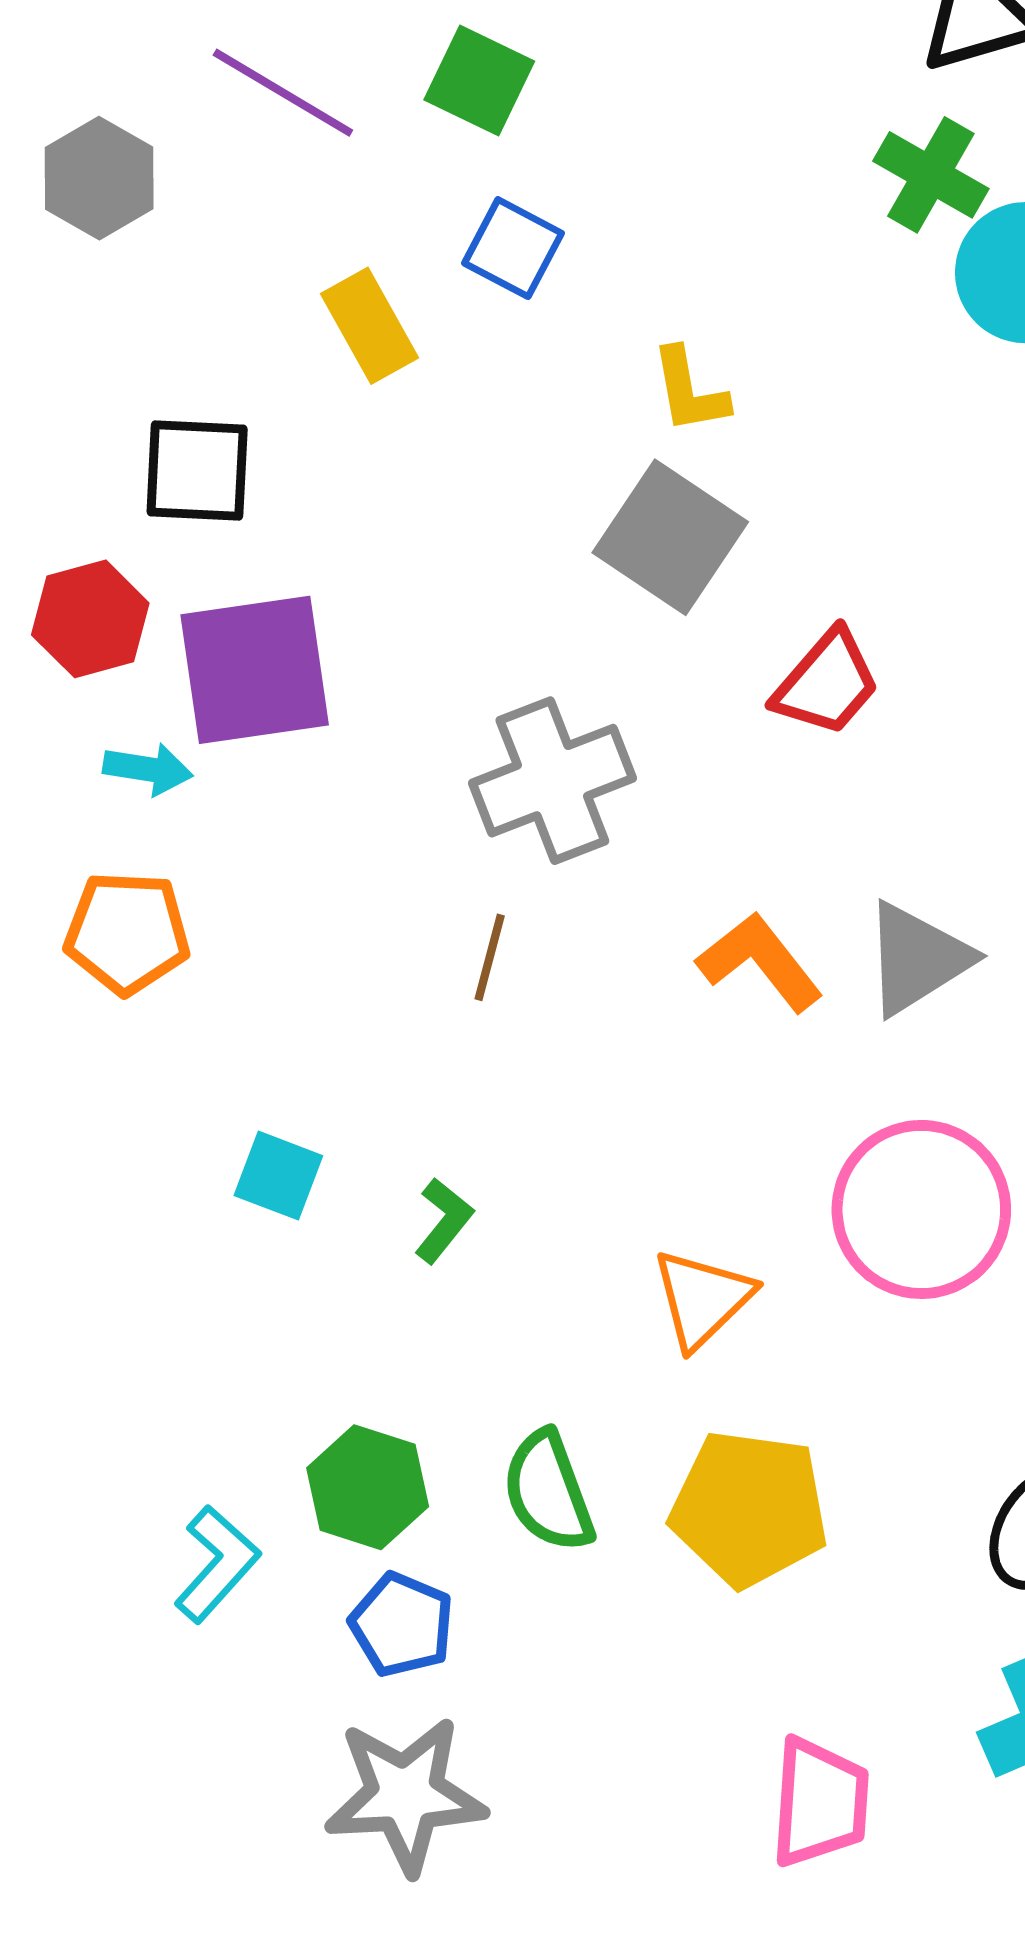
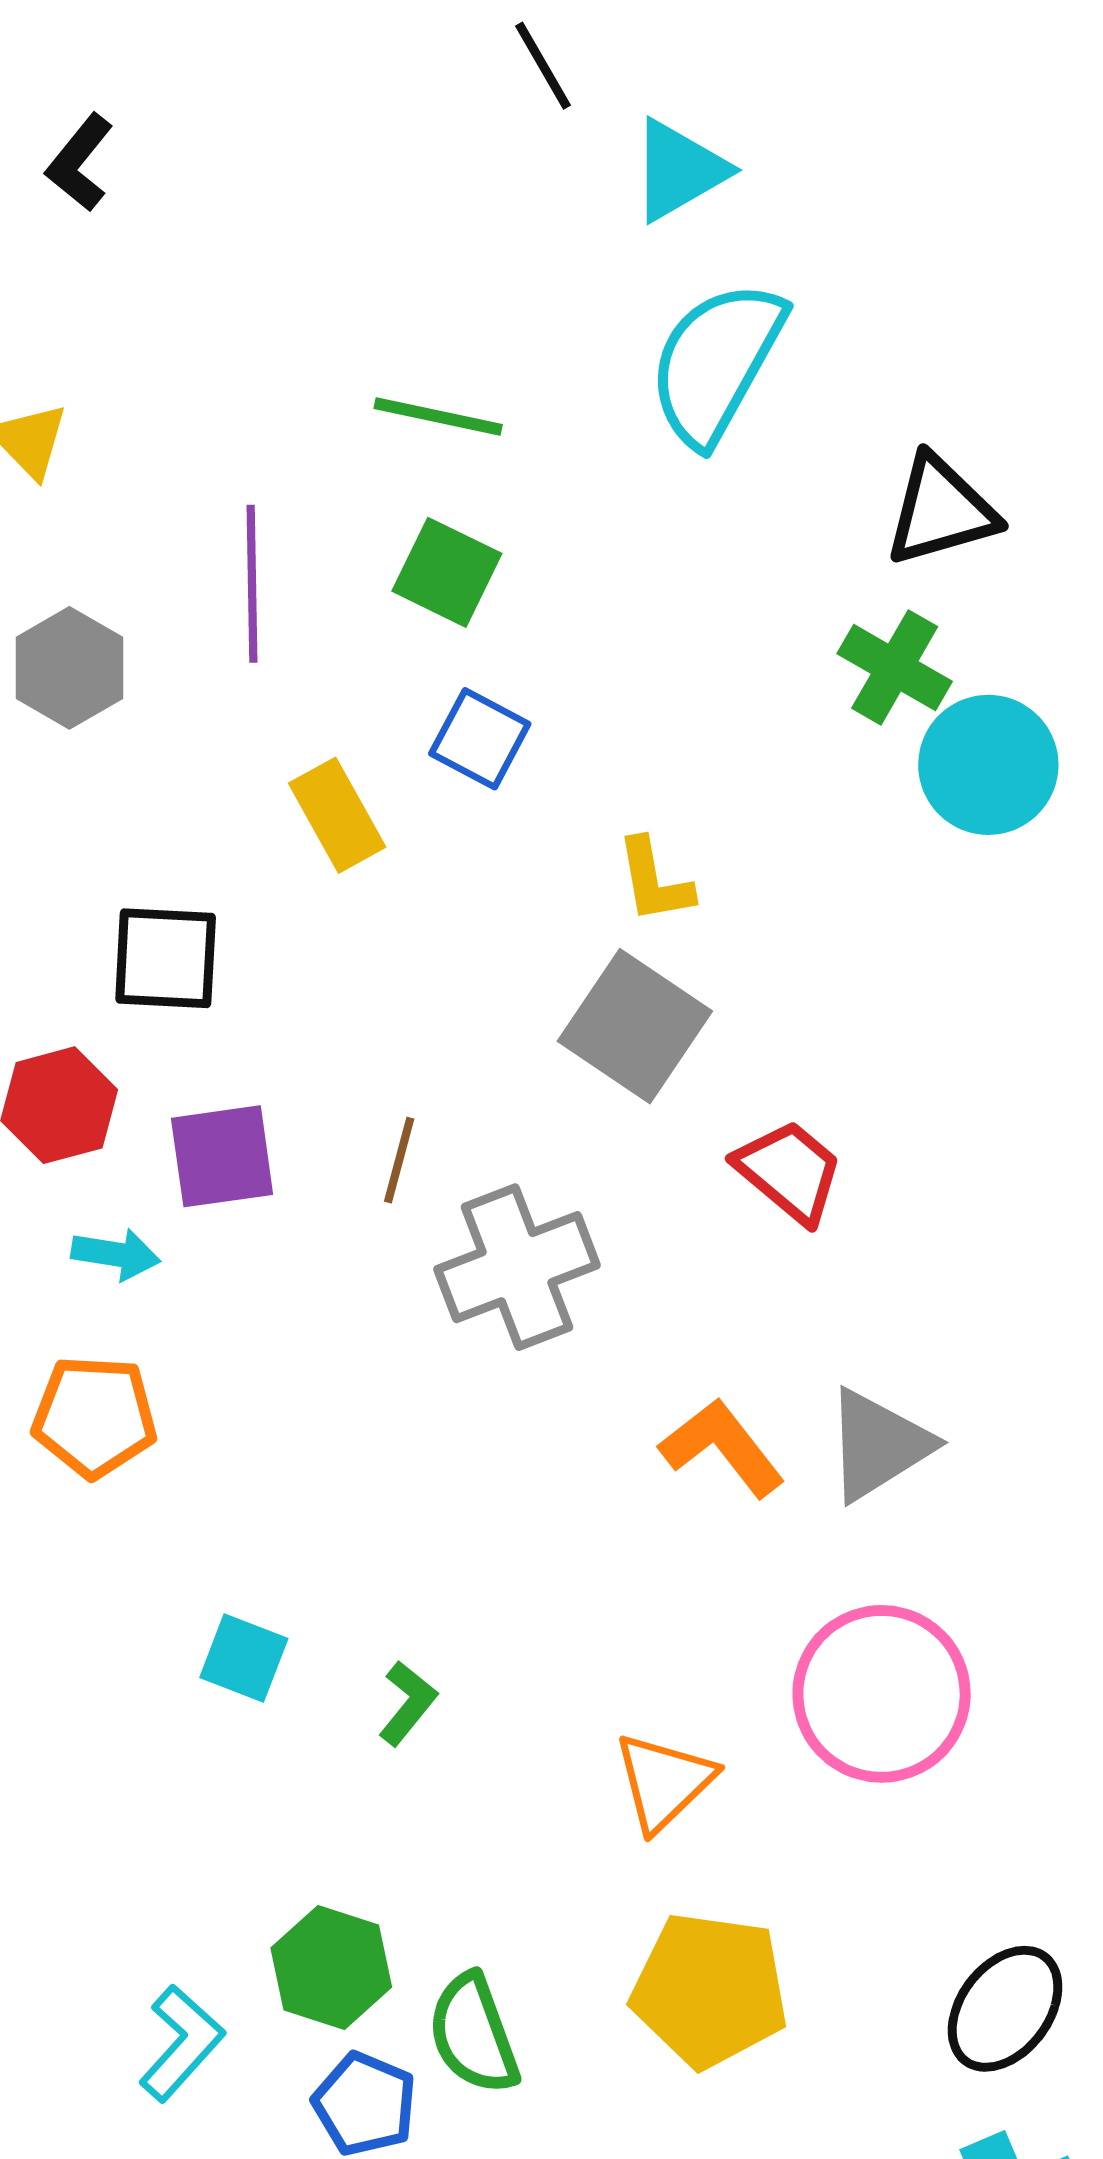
purple line: (283, 93) -> (252, 584), turned 58
purple square: (255, 670) -> (222, 1156), size x0.7
red trapezoid: (827, 683) -> (789, 1171), turned -91
brown line: (490, 957) -> (399, 1160), moved
green semicircle: (548, 1492) -> (473, 2034), moved

